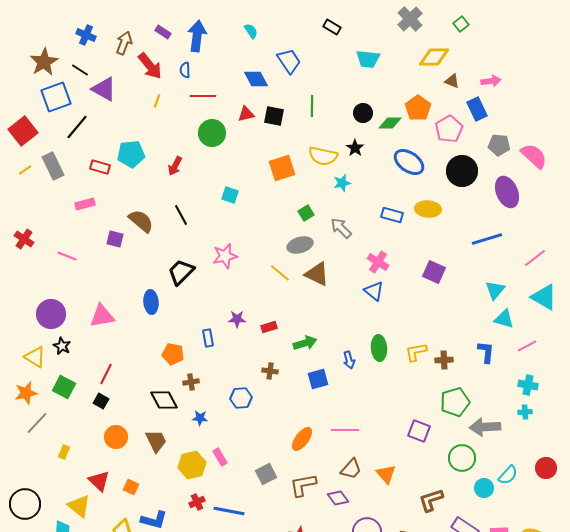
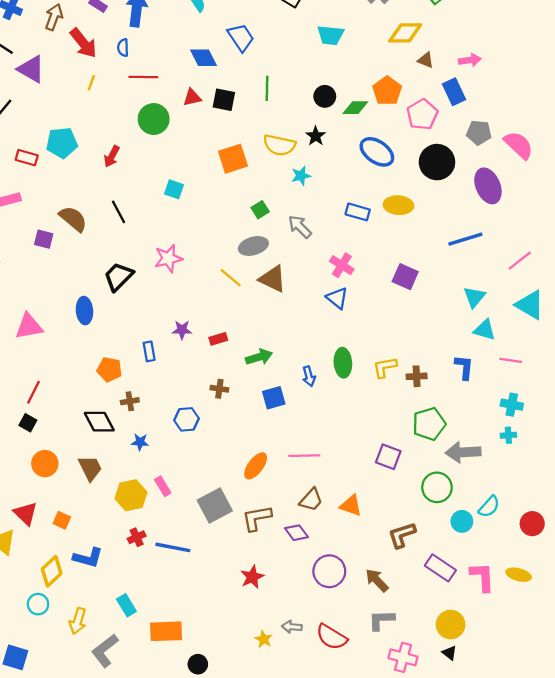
pink line: (527, 346) -> (511, 360), turned 36
red circle: (546, 468) -> (532, 524), moved
gray square: (266, 474) -> (215, 506), size x1.4
orange triangle: (386, 474) -> (351, 506), turned -30

